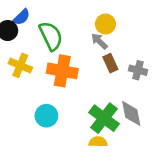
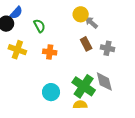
green semicircle: (51, 36) -> (39, 26), size x0.6
gray arrow: (99, 41) -> (91, 22), moved
orange cross: (62, 71) -> (50, 52), size x0.6
cyan circle: (46, 116) -> (51, 92), moved

